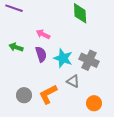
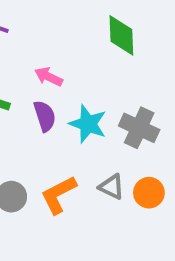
gray triangle: (73, 81) -> (112, 187), moved
orange circle: (94, 103) -> (149, 193), moved

